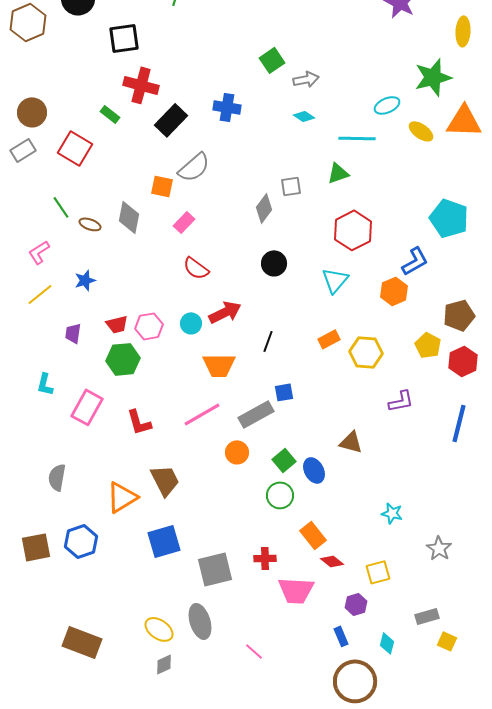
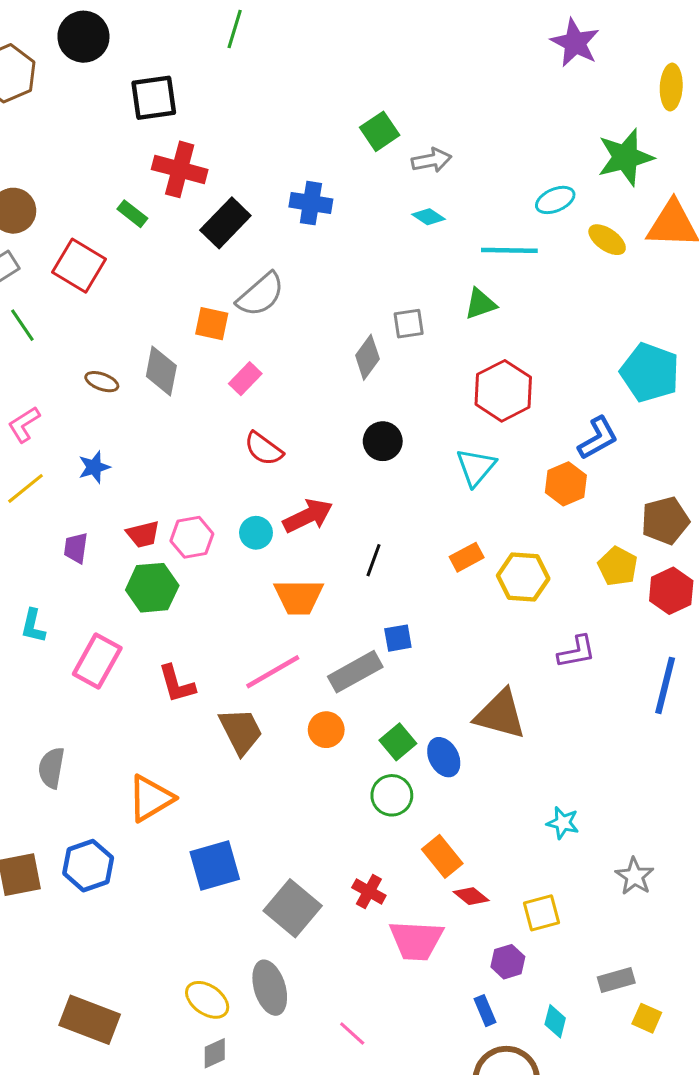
green line: (61, 207) -> (22, 325), moved
brown triangle: (351, 442) -> (500, 714), size x1.5
brown trapezoid: (165, 480) -> (241, 731), moved
red cross: (265, 558) -> (369, 891), turned 30
gray square: (215, 569) -> (293, 908), turned -36

